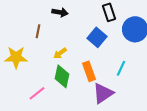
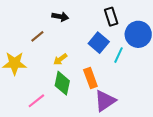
brown line: (38, 31) -> (37, 36), turned 40
cyan line: (121, 68) -> (118, 55), moved

